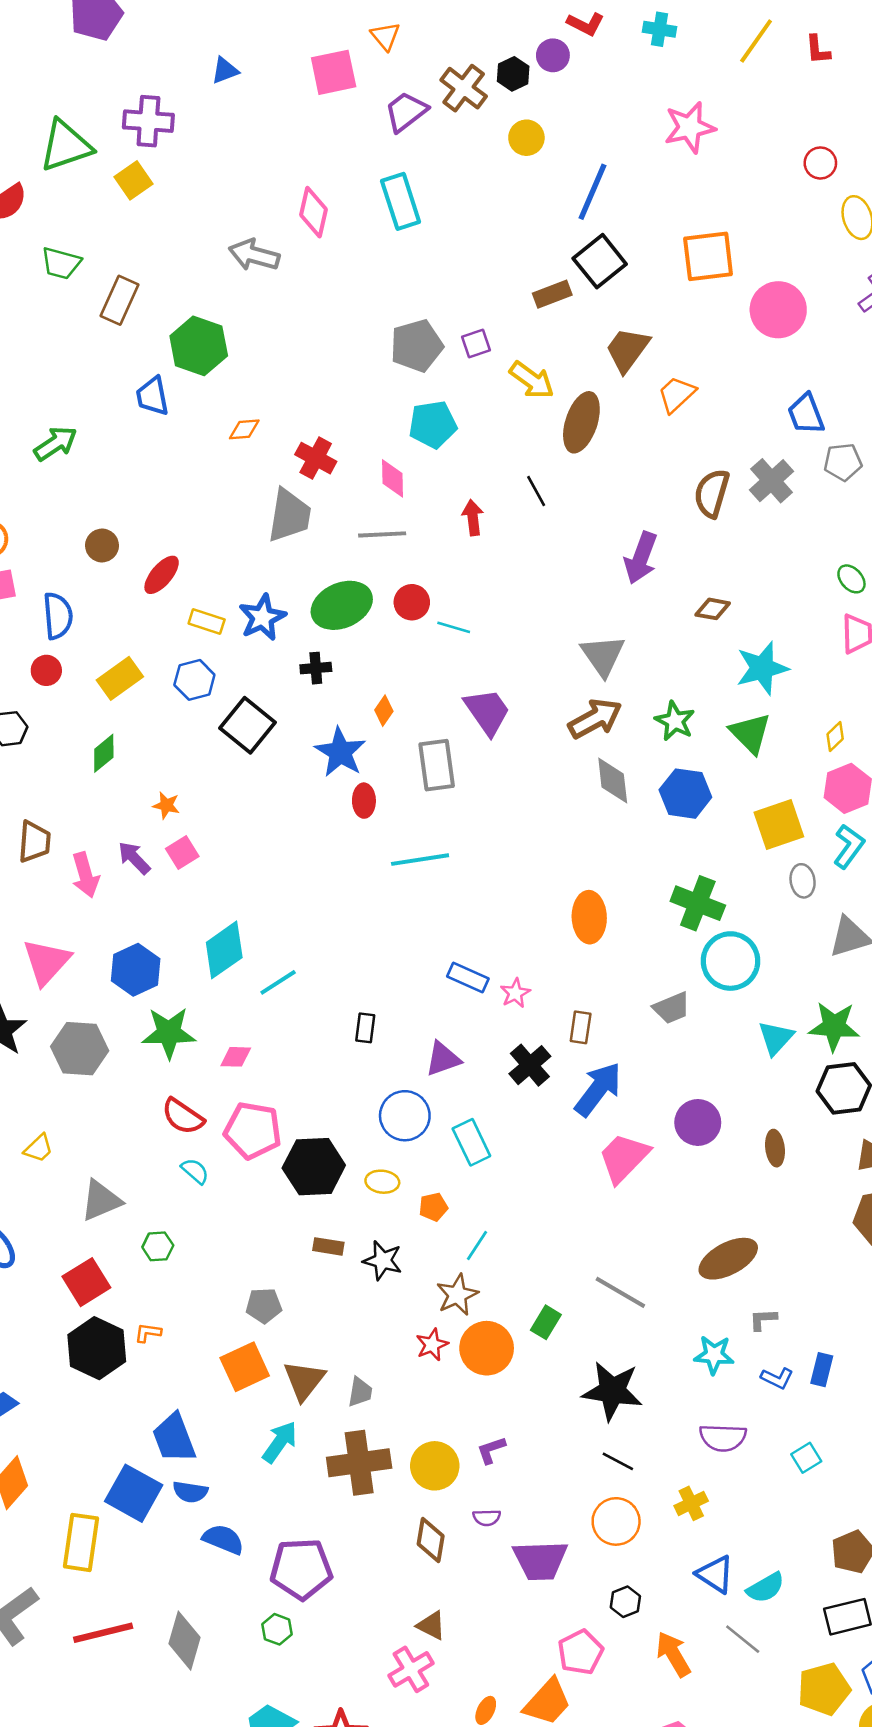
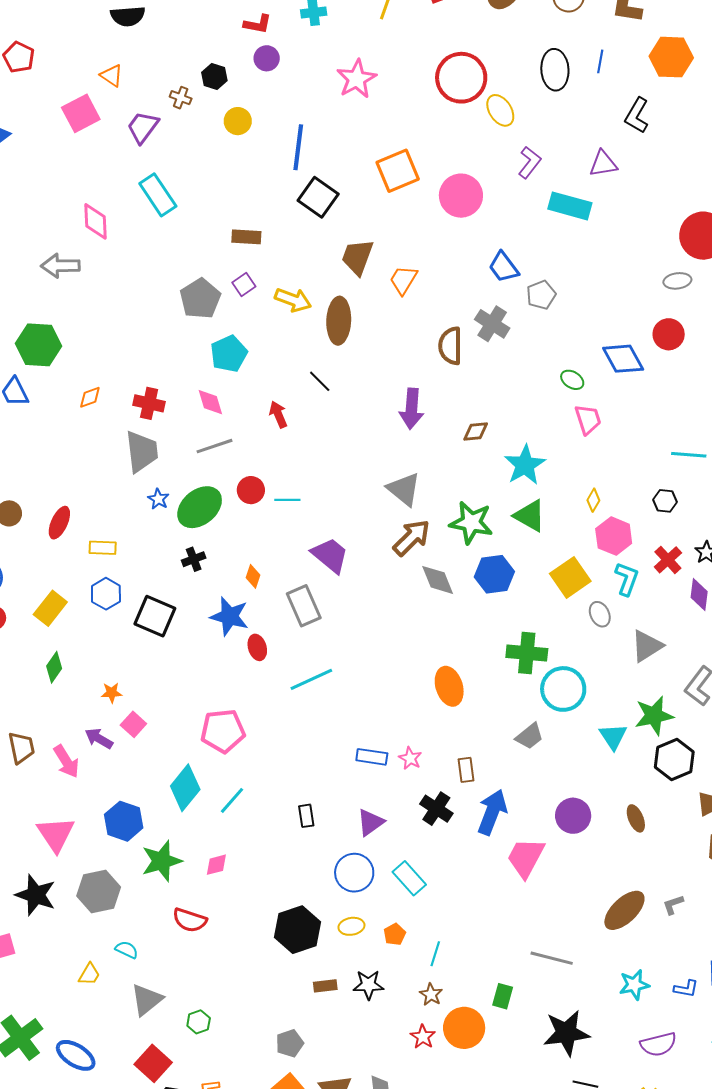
purple circle: (553, 55) -> (267, 58), moved
brown cross: (464, 88) -> (181, 98), size x0.6
red circle: (820, 163) -> (461, 78), size x2.0
brown rectangle: (552, 294) -> (246, 237), moved, turned 40
blue star: (262, 617) -> (158, 499), moved, size x0.6
green star: (675, 721) -> (471, 523), size x1.4
pink pentagon: (253, 1130) -> (223, 731), moved
cyan semicircle: (195, 1171) -> (127, 950), moved
brown star: (457, 1295) -> (431, 995), size x0.7
gray L-shape: (763, 1319) -> (673, 905), moved

